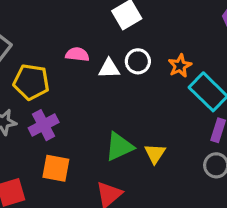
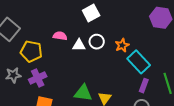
green triangle: (119, 147) -> (83, 93), turned 30

